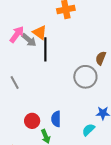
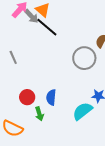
black line: (45, 49) -> (47, 27), turned -55
cyan semicircle: (88, 130) -> (83, 111), size x1.5

